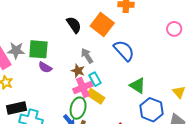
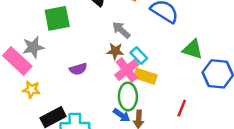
green square: (38, 49) -> (57, 18), moved
purple semicircle: (45, 67) -> (78, 69), moved, turned -32

